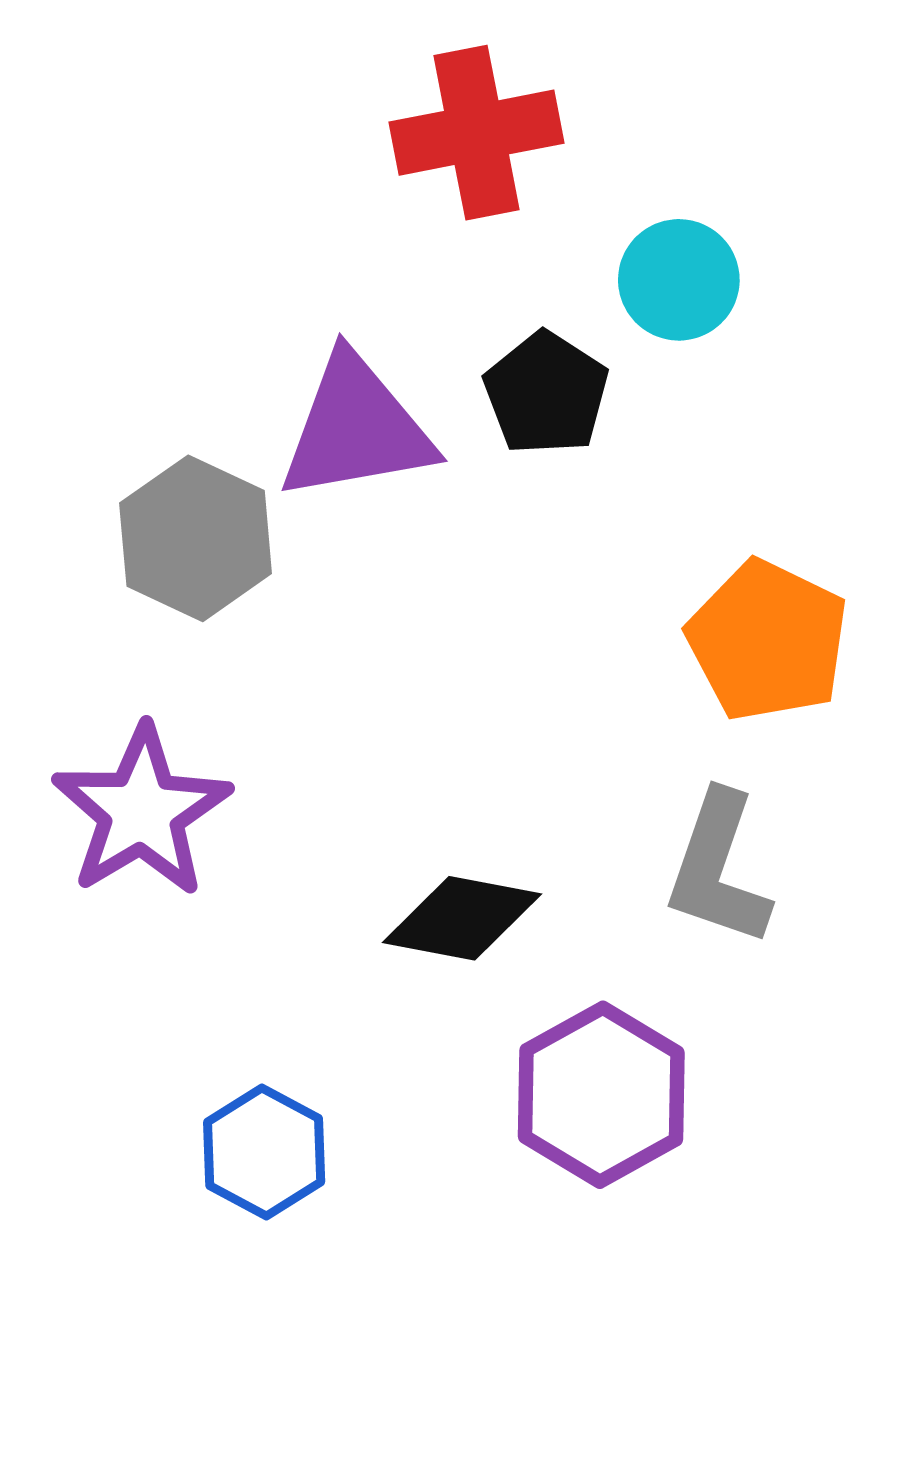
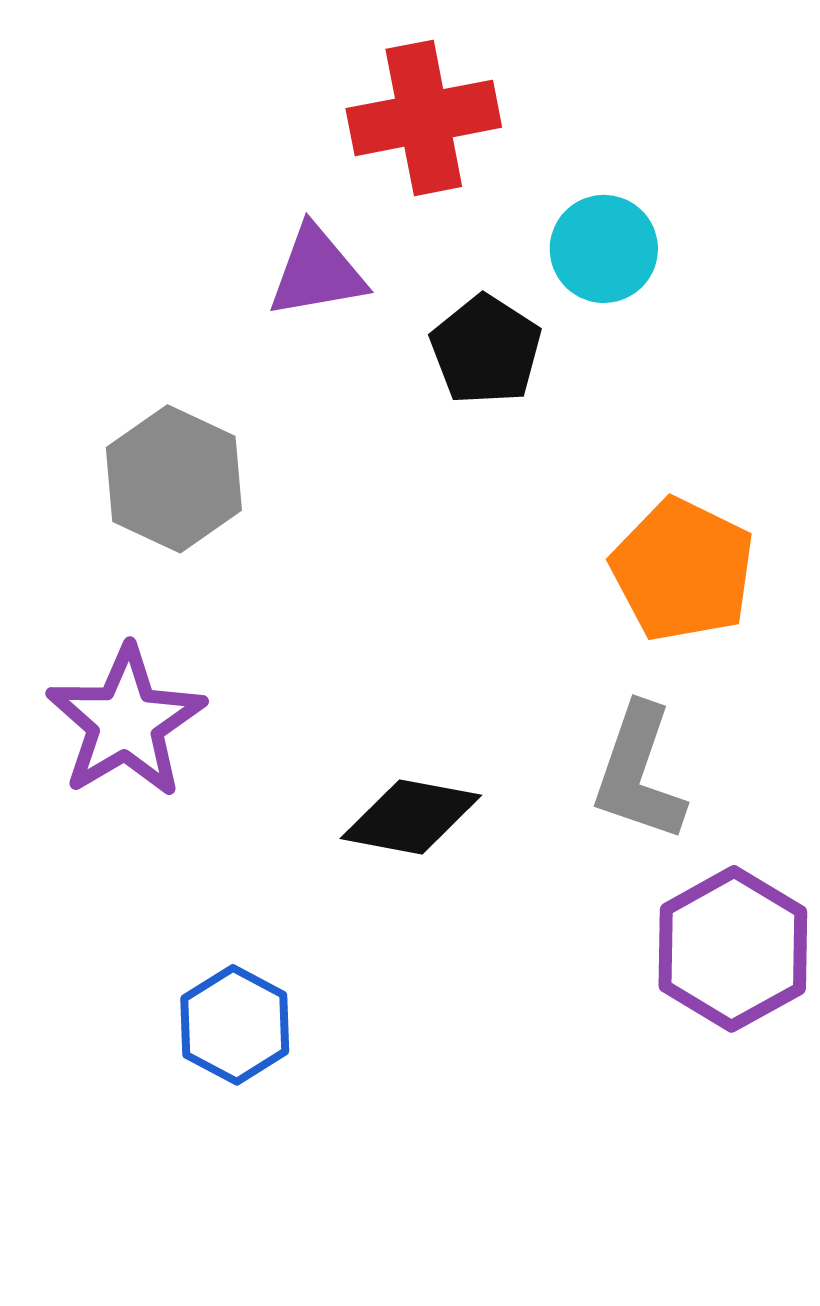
purple triangle: (356, 428) -> (317, 272), moved, size x0.7
purple hexagon: (601, 1095) -> (733, 949), moved

